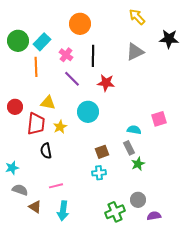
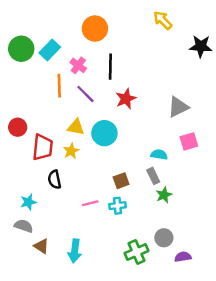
gray triangle: (135, 52) -> (178, 107), moved
orange line: (36, 67) -> (59, 86), moved
red star: (106, 83) -> (126, 99), turned -30
yellow triangle: (48, 103) -> (76, 127), moved
cyan star: (12, 168) -> (28, 202), moved
pink line: (56, 186) -> (90, 203), moved

